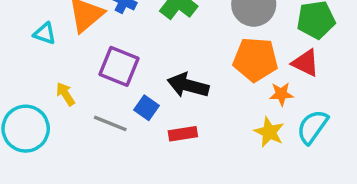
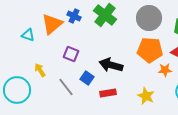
purple square: (119, 66) -> (71, 54), size x0.7
gray line: (110, 123) -> (66, 87), turned 30
yellow star: (269, 132) -> (146, 96), moved

